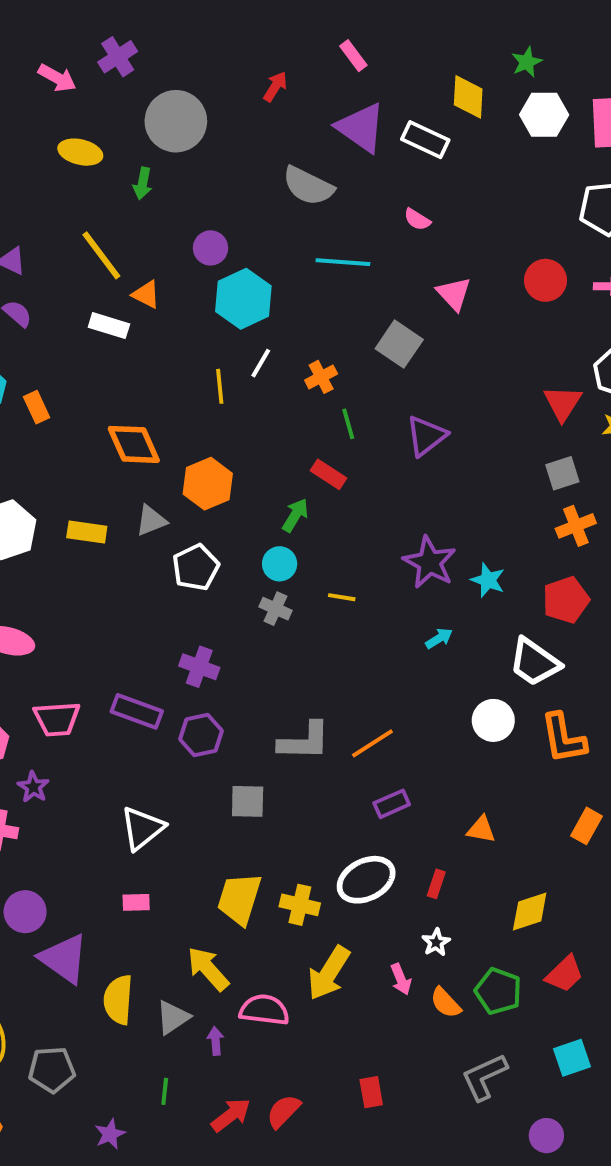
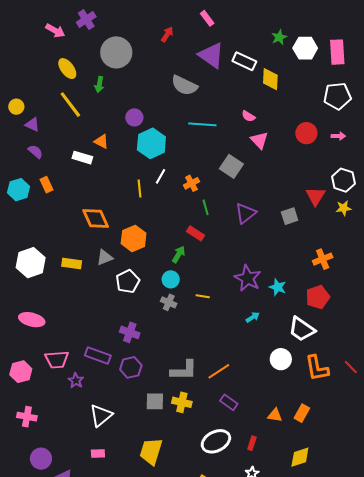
green star: (527, 62) -> (279, 37), moved
yellow diamond: (468, 97) -> (270, 79), moved
yellow ellipse: (80, 152) -> (67, 69), turned 40
pink semicircle: (417, 219) -> (248, 116), moved
yellow line: (101, 255) -> (70, 105), moved
orange rectangle: (37, 407) -> (46, 185), moved
gray square: (562, 473) -> (290, 216), moved
purple star: (33, 787) -> (76, 381), moved
purple rectangle: (392, 804) -> (229, 402), turned 60
orange rectangle: (586, 826) -> (302, 413), moved
yellow cross: (300, 905) -> (182, 402), moved

